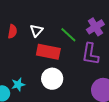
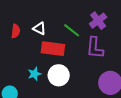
white triangle: (36, 31) -> (39, 28), turned -40
cyan star: (18, 85) -> (34, 74), moved

